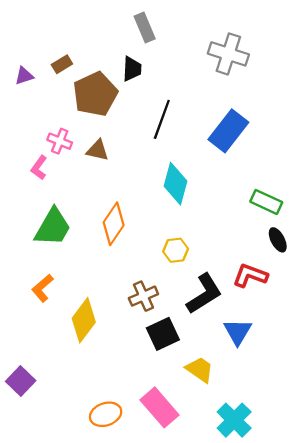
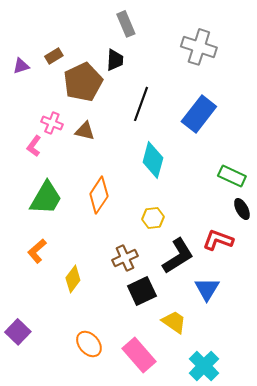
yellow diamond: (84, 320) -> (73, 279), size x0.7
orange ellipse: (106, 414) -> (89, 344), moved, turned 68

